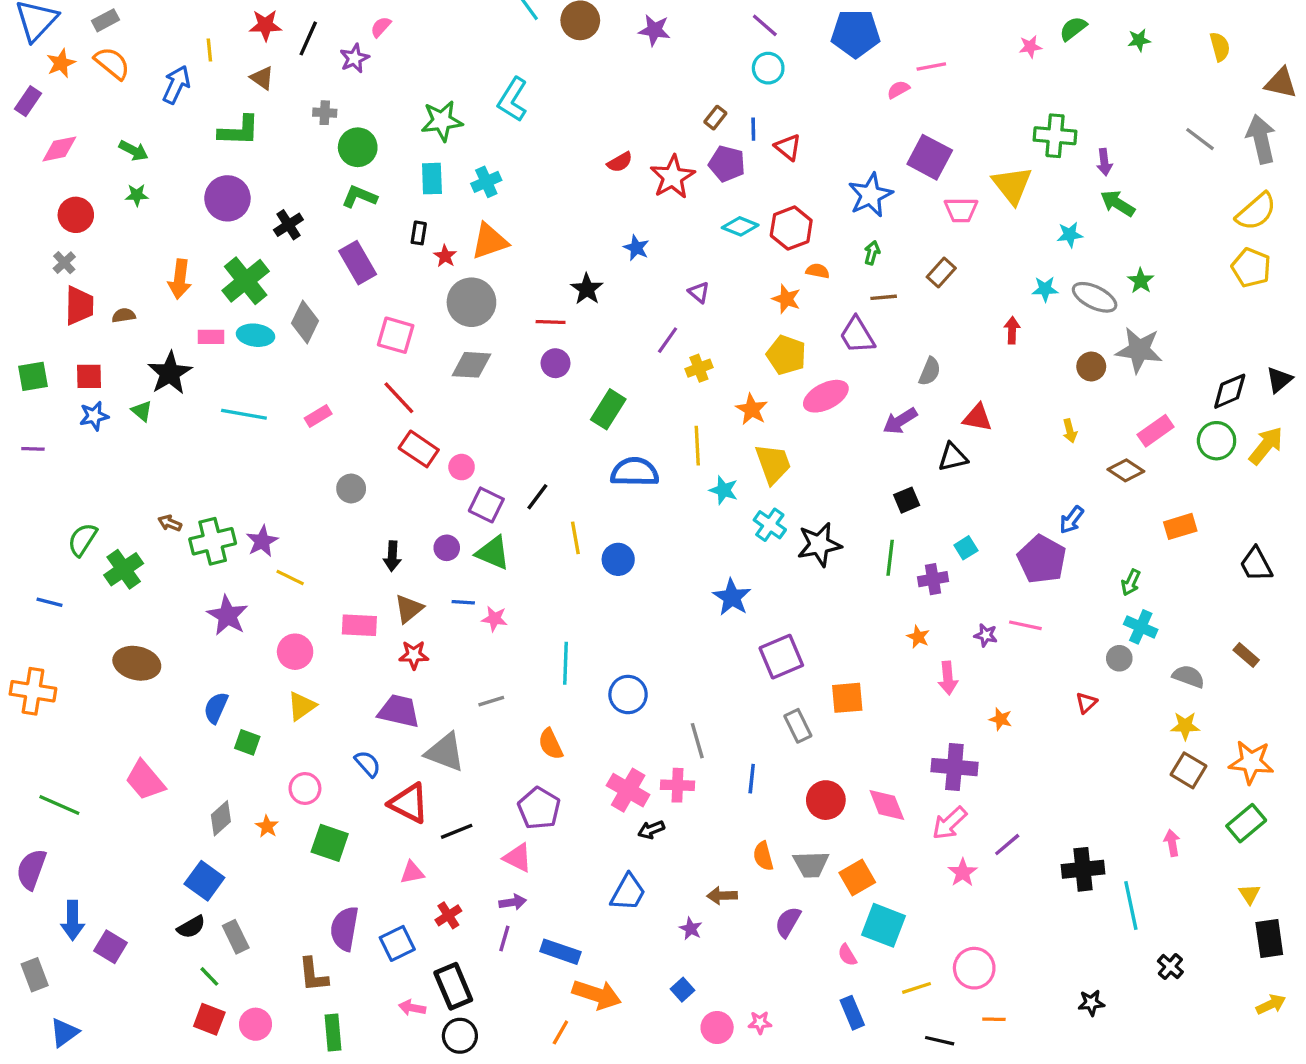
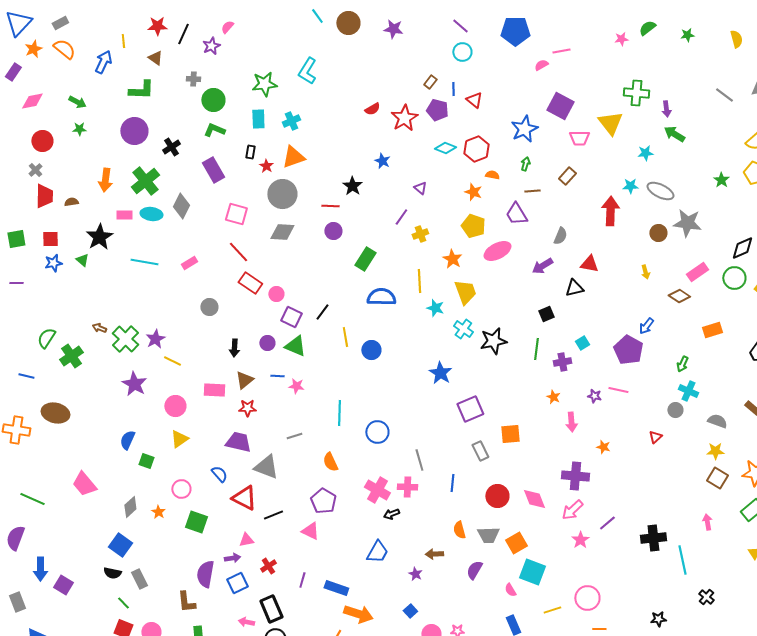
green star: (1141, 281) -> (721, 180), moved
red arrow: (1012, 330) -> (610, 211), size x1.8
green cross: (213, 541) -> (125, 339), turned -32
brown ellipse: (137, 663) -> (55, 413), moved
purple arrow: (513, 902) -> (232, 558), moved
black semicircle: (191, 927) -> (112, 573), turned 42

